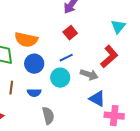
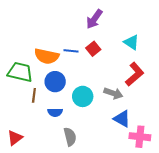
cyan triangle: (118, 27) -> (131, 42), moved, turned -35
blue line: (66, 58) -> (71, 51), moved, turned 32
brown line: (11, 88) -> (34, 95), moved

